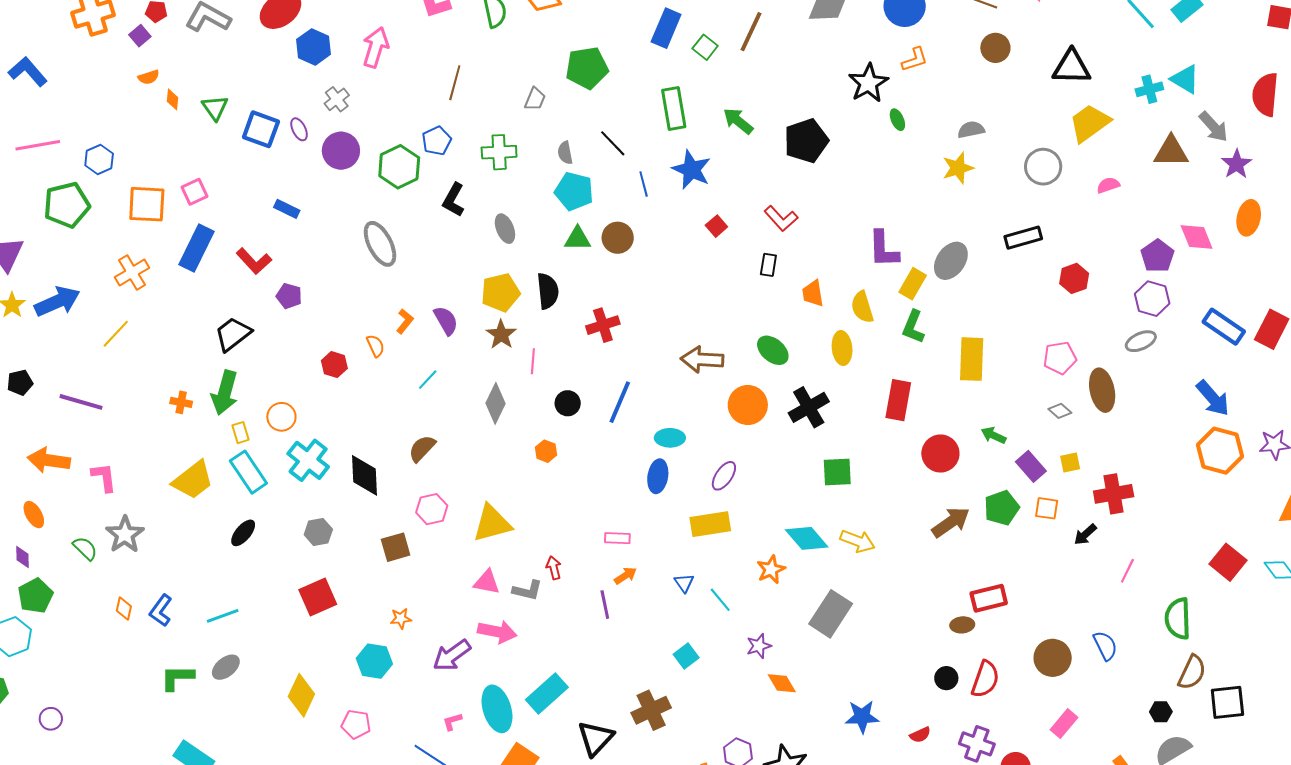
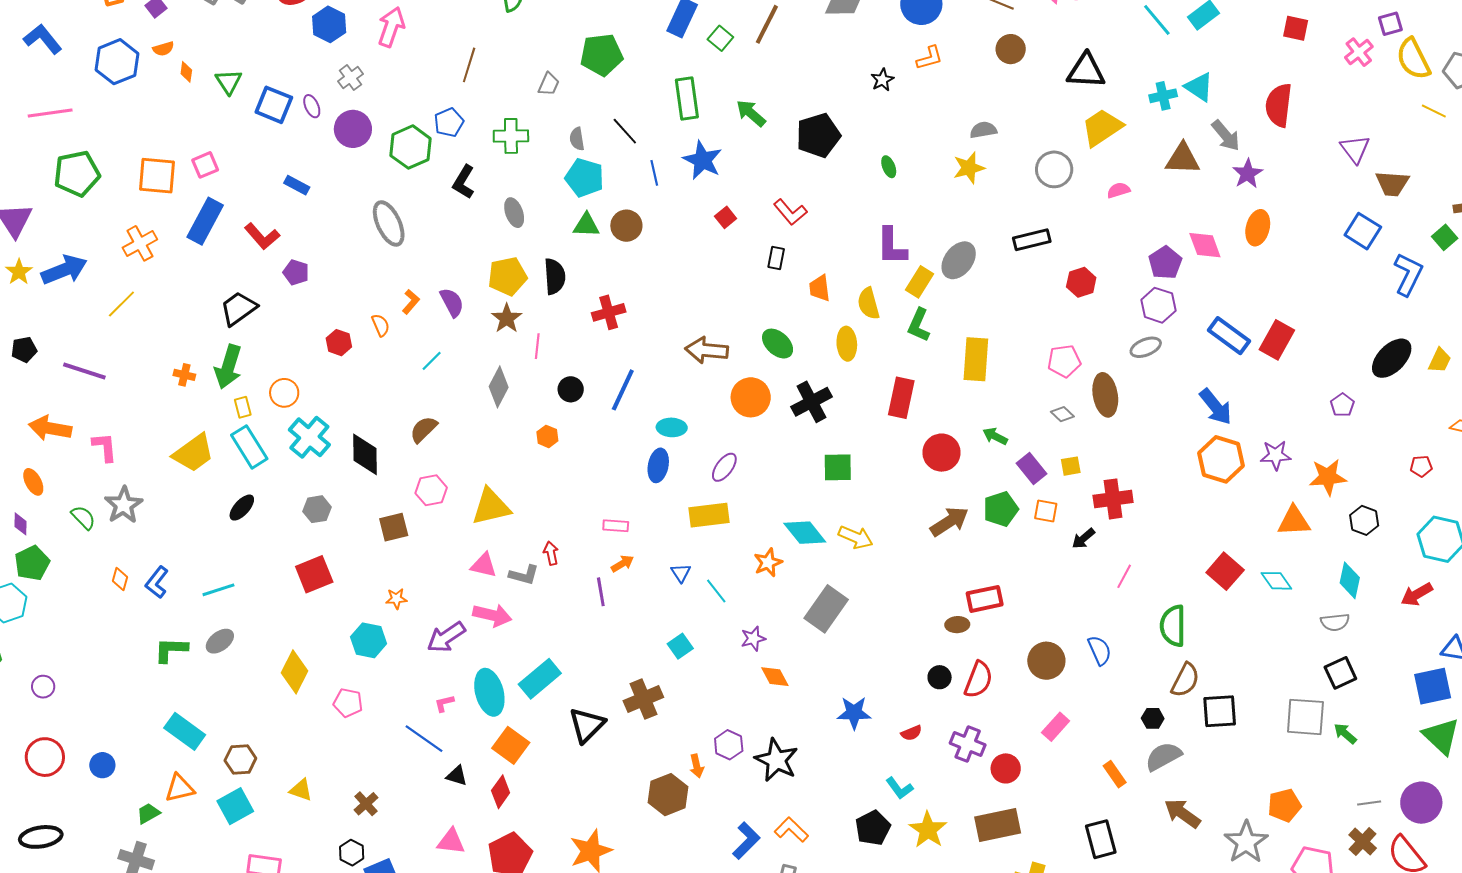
black star: (868, 83) -> (882, 80), size x0.6
green ellipse: (897, 120) -> (889, 167), moved
blue hexagon: (99, 160) -> (117, 62), moved, size x1.5

